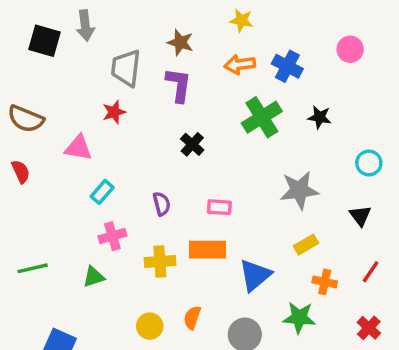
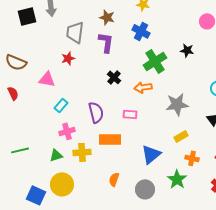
black square: (44, 41) -> (27, 16), turned -30
orange arrow: (240, 65) -> (143, 87), moved
blue cross: (287, 66) -> (141, 31), moved
black star: (320, 117) -> (187, 50), moved
purple semicircle: (162, 204) -> (96, 112), size x1.5
orange rectangle: (207, 250) -> (110, 139), moved
yellow cross: (160, 262) -> (82, 152), moved
green star: (299, 318) -> (177, 179), turned 30
yellow circle: (150, 326) -> (62, 184), moved, size x1.5

